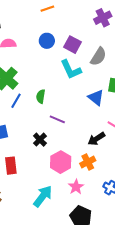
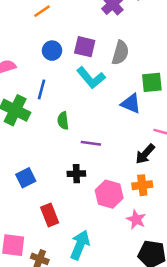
blue line: (16, 101) -> (41, 89), moved
black cross: (40, 140) -> (76, 174), turned -32
orange cross: (88, 162) -> (142, 185), turned 35
cyan arrow: (43, 196) -> (80, 245), moved

